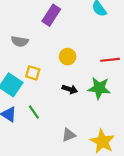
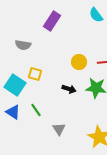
yellow circle: (68, 57) -> (79, 62), moved
gray triangle: (69, 135) -> (59, 129), moved, turned -40

